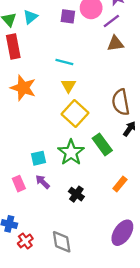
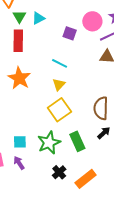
purple square: (68, 16) -> (70, 33), moved
orange rectangle: (120, 184) -> (86, 179), size x1.5
black cross: (76, 194) -> (59, 172), moved

